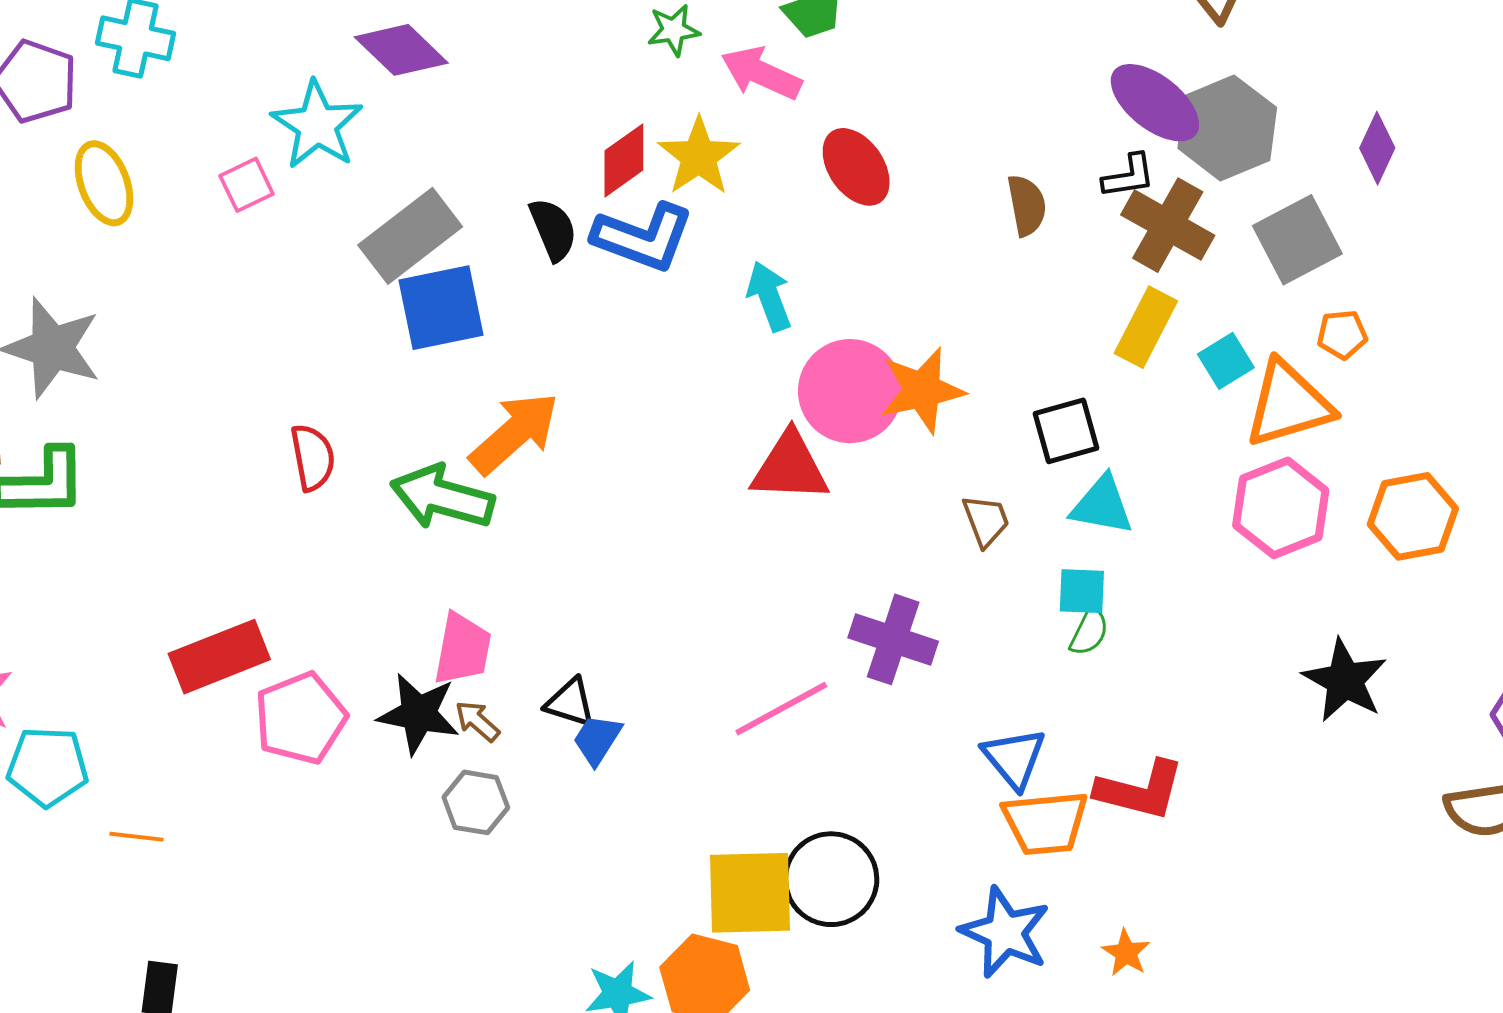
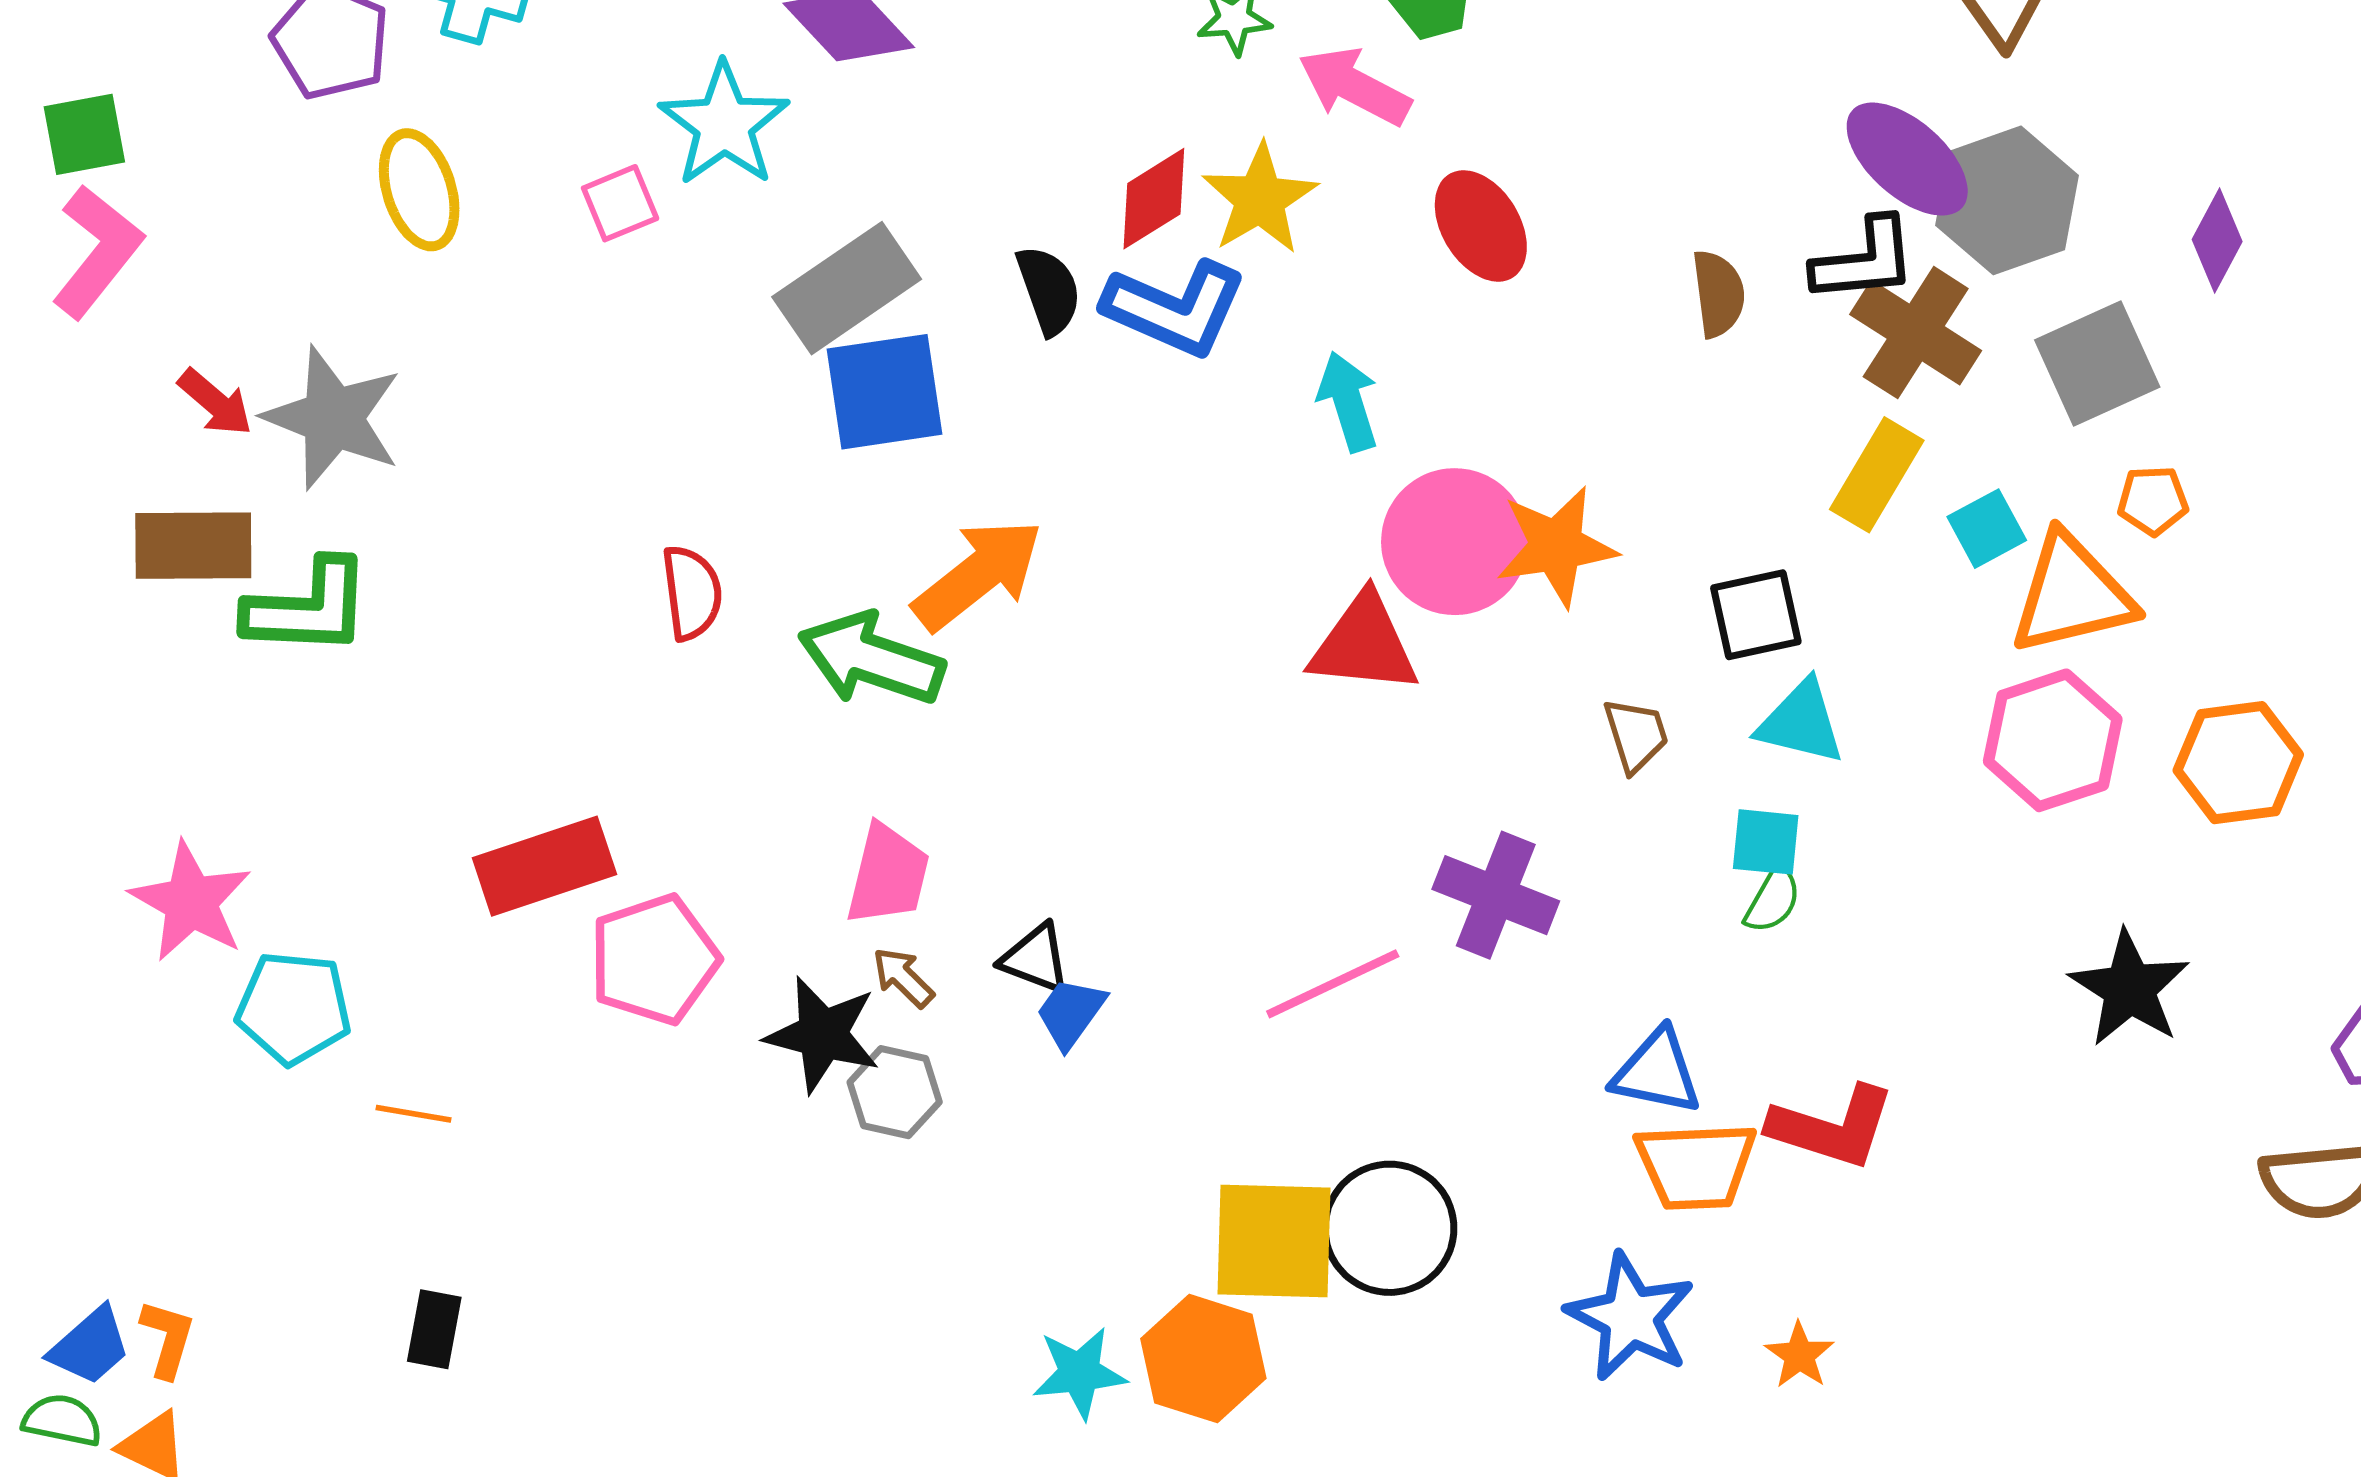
black L-shape: (1129, 176) -> (1864, 260), size x1.4
black star: (419, 714) -> (823, 1034), moved
blue triangle: (1014, 758) -> (1657, 1072), turned -42

